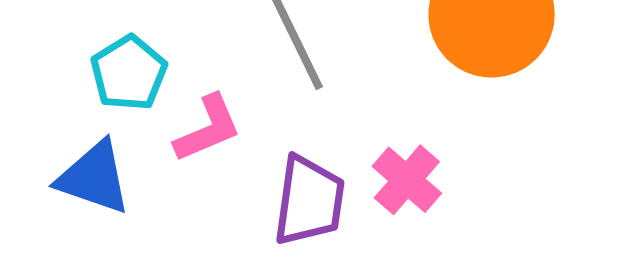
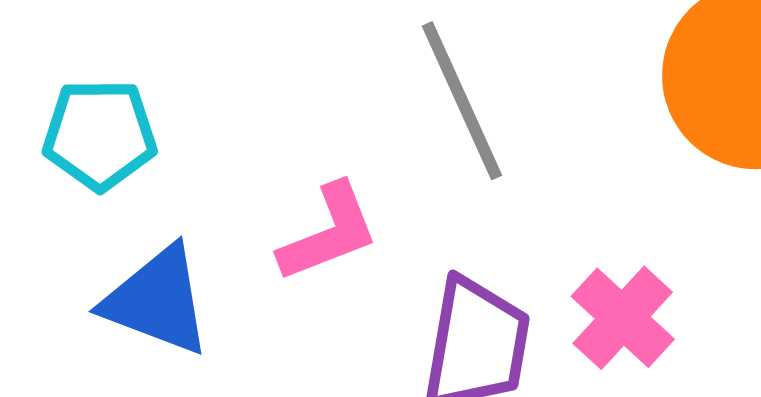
cyan pentagon: (129, 73) -> (100, 135), moved, turned 30

